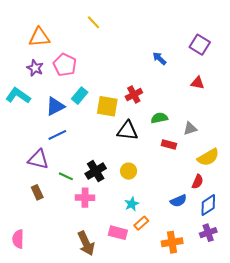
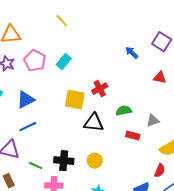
blue arrow: (159, 58) -> (132, 53), moved
cyan rectangle: (80, 96) -> (64, 62), moved
black cross: (96, 171) -> (64, 161), turned 36

